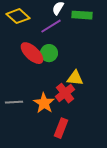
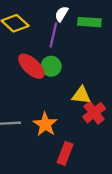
purple line: (51, 26) -> (53, 35), turned -45
red cross: (65, 93) -> (94, 113), moved

